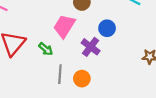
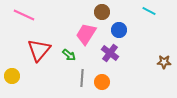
blue circle: (107, 28) -> (119, 30), moved

